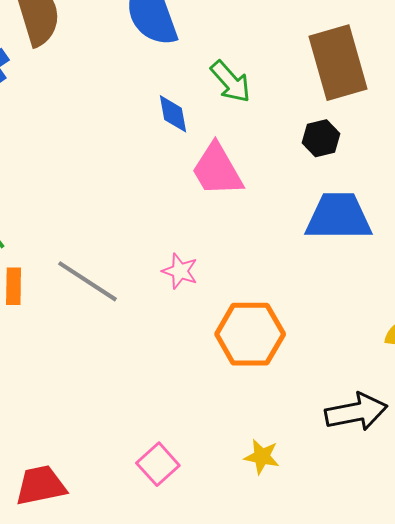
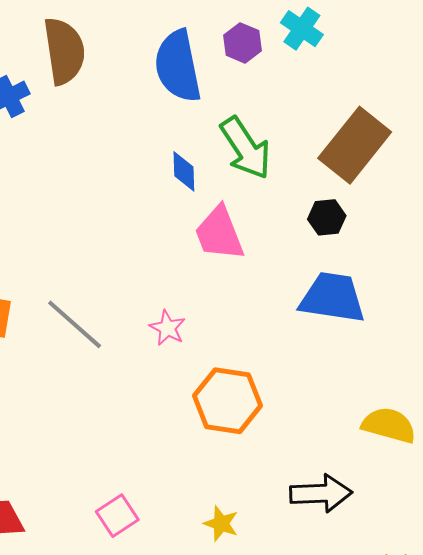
brown rectangle: (338, 63) -> (355, 145), turned 46
green arrow: (231, 82) -> (246, 148), size x1.4

